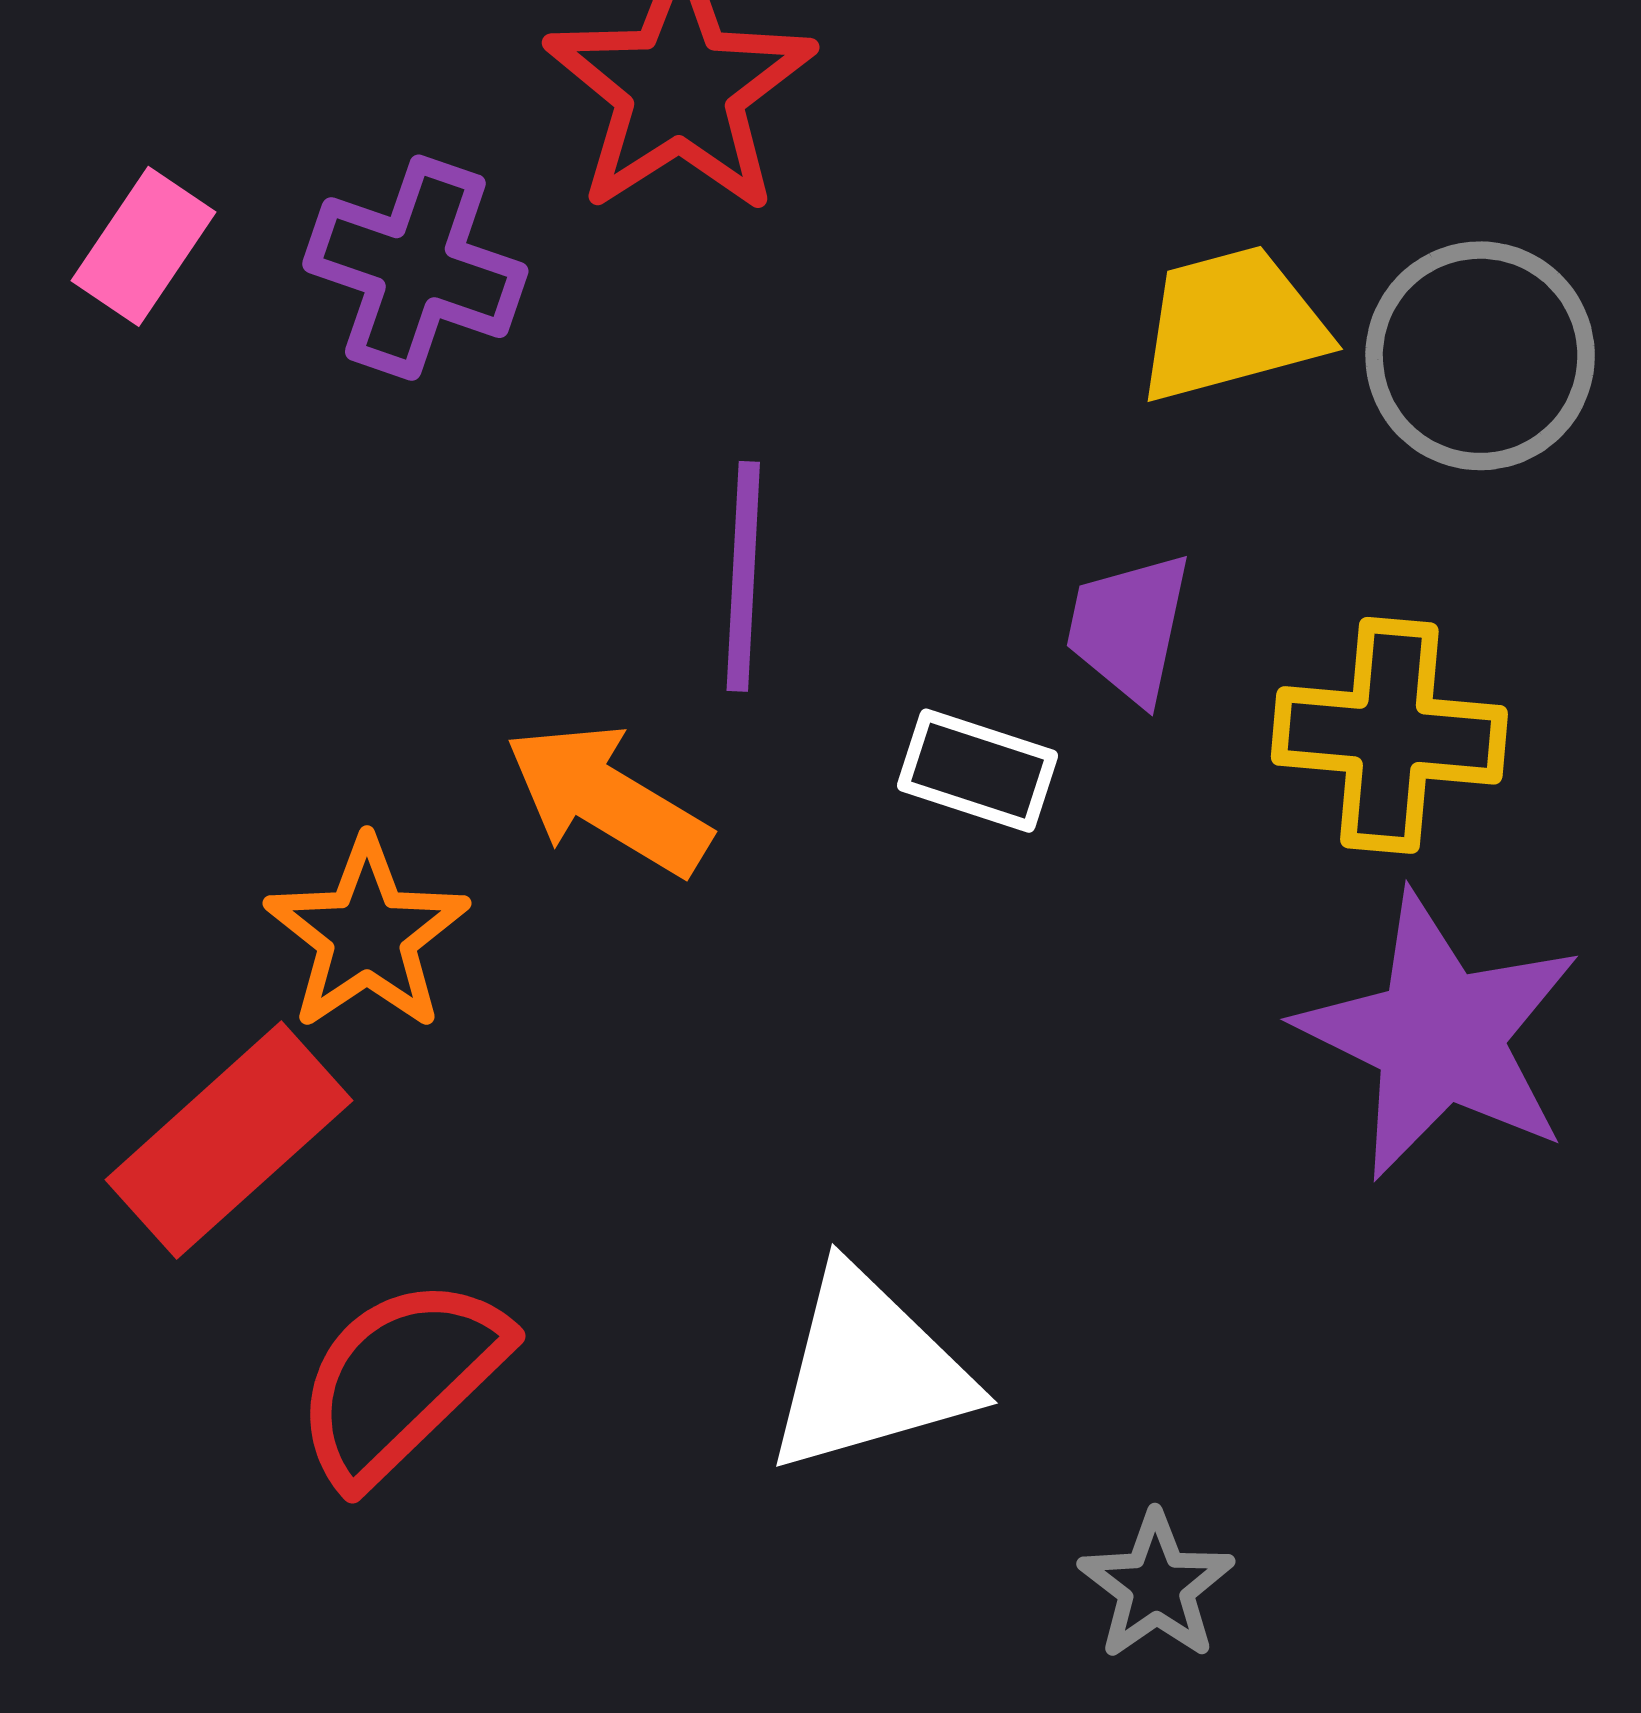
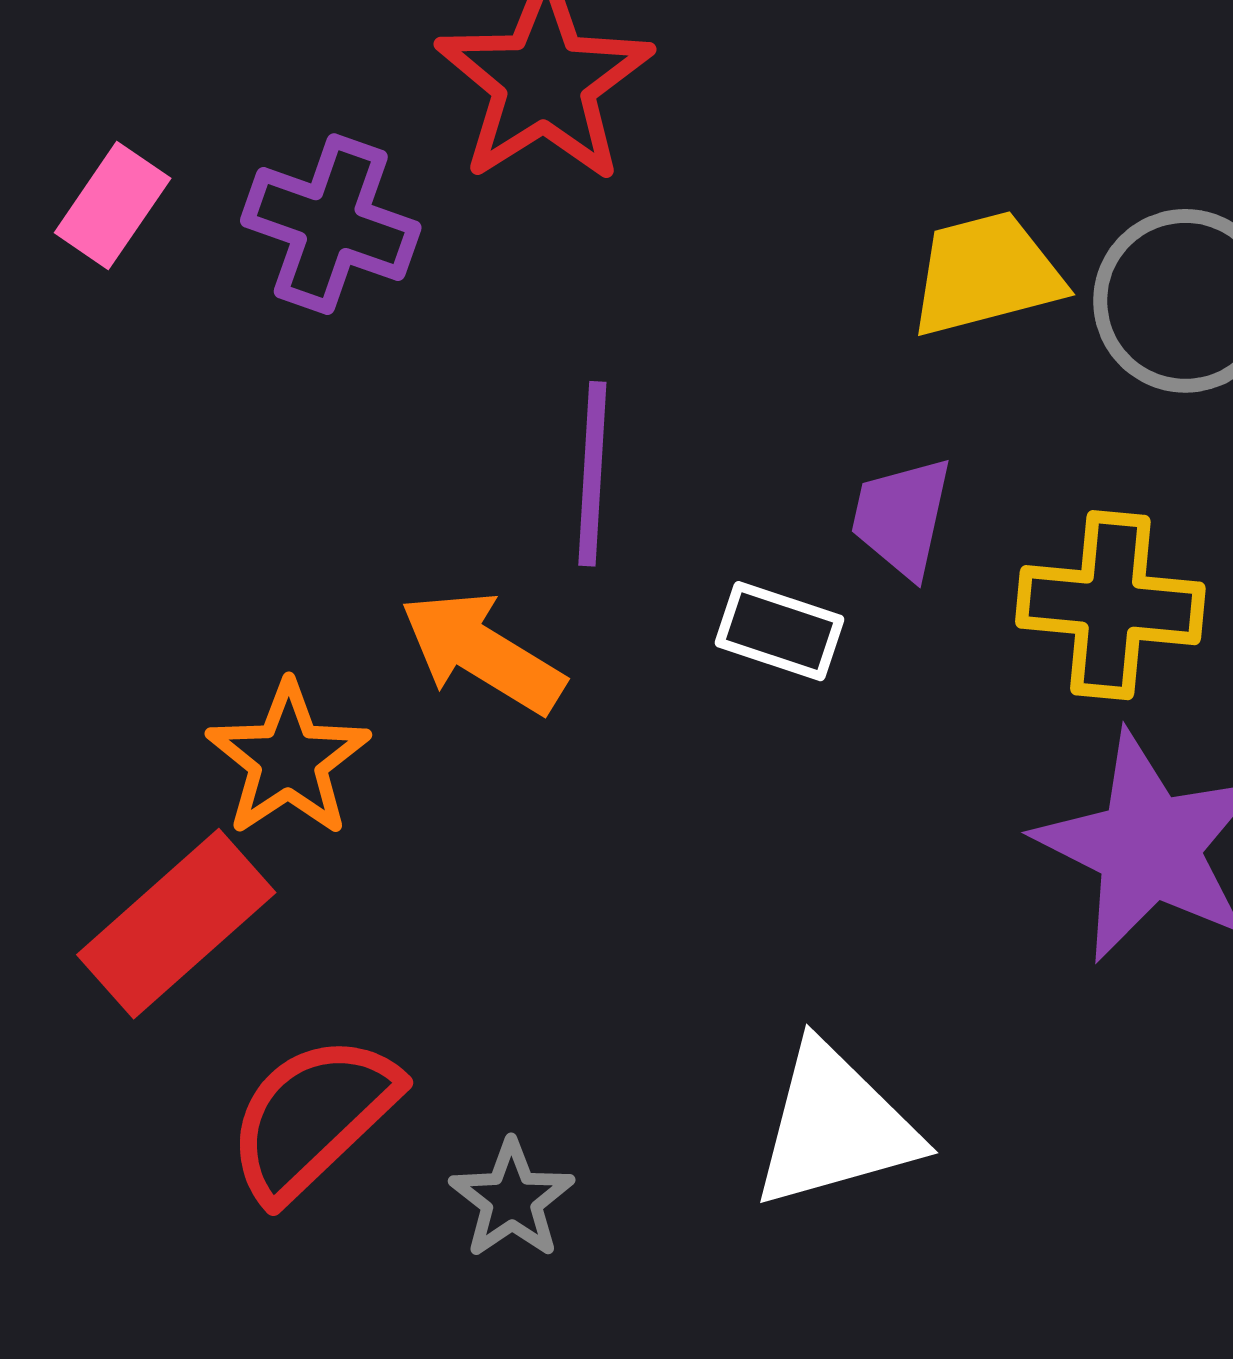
white triangle: (869, 1371) -> (835, 1127), moved
gray star: (1156, 1586) -> (512, 1199), moved

